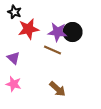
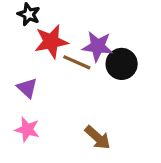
black circle: (72, 32) -> (122, 64), moved
brown line: (52, 50) -> (77, 62), moved

